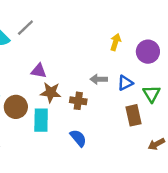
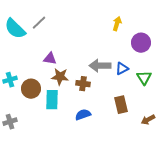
yellow arrow: (116, 42) -> (117, 24), moved
gray arrow: (99, 79) -> (100, 66), size x1.5
brown rectangle: (134, 115) -> (121, 105), moved
blue semicircle: (78, 138) -> (83, 115), turned -70

